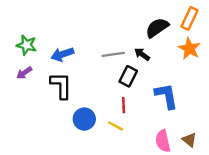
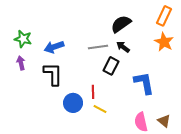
black semicircle: (157, 28) -> (121, 24), moved
purple arrow: (24, 73) -> (21, 63), turned 112
red line: (124, 105) -> (93, 92), moved

